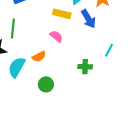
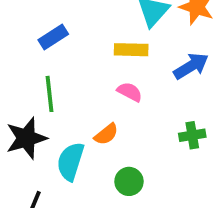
blue arrow: (88, 19) -> (191, 66), moved, turned -78

